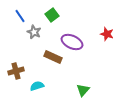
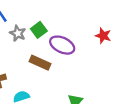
green square: (52, 15) -> (39, 30), moved

